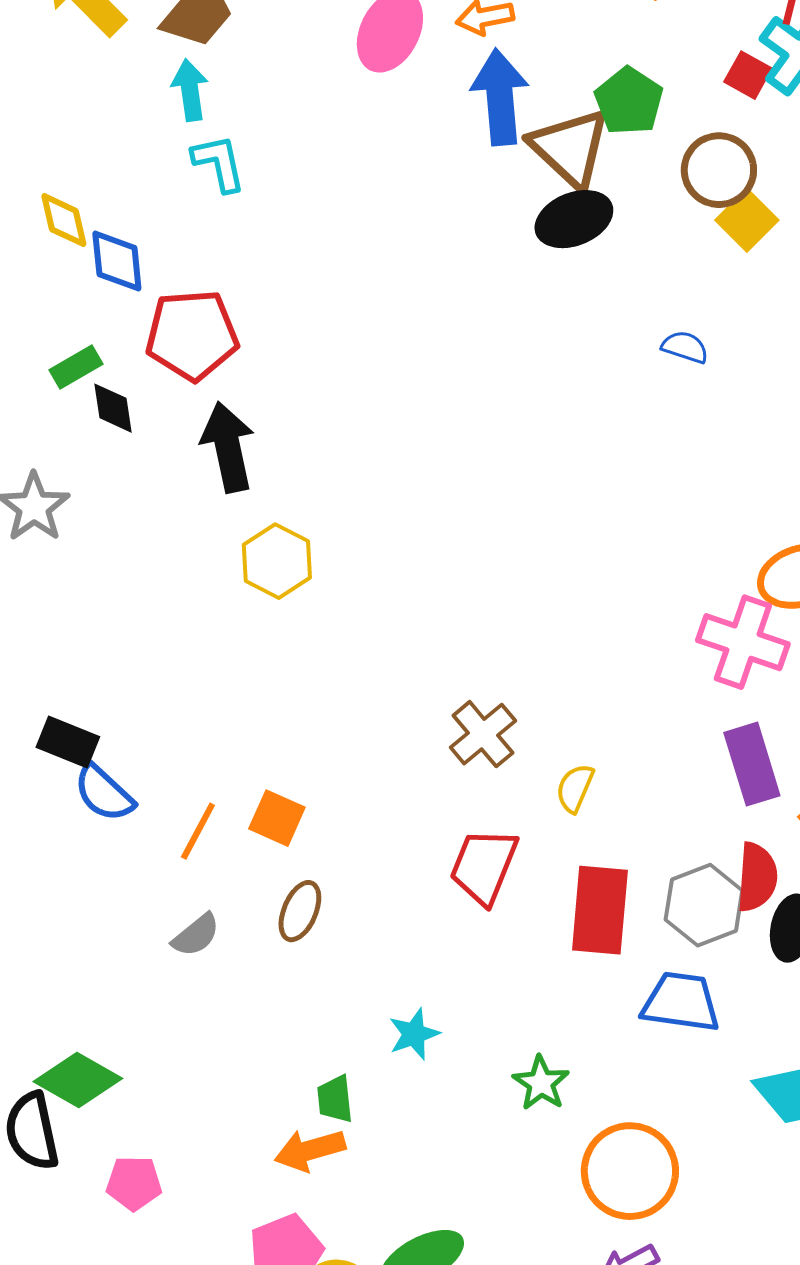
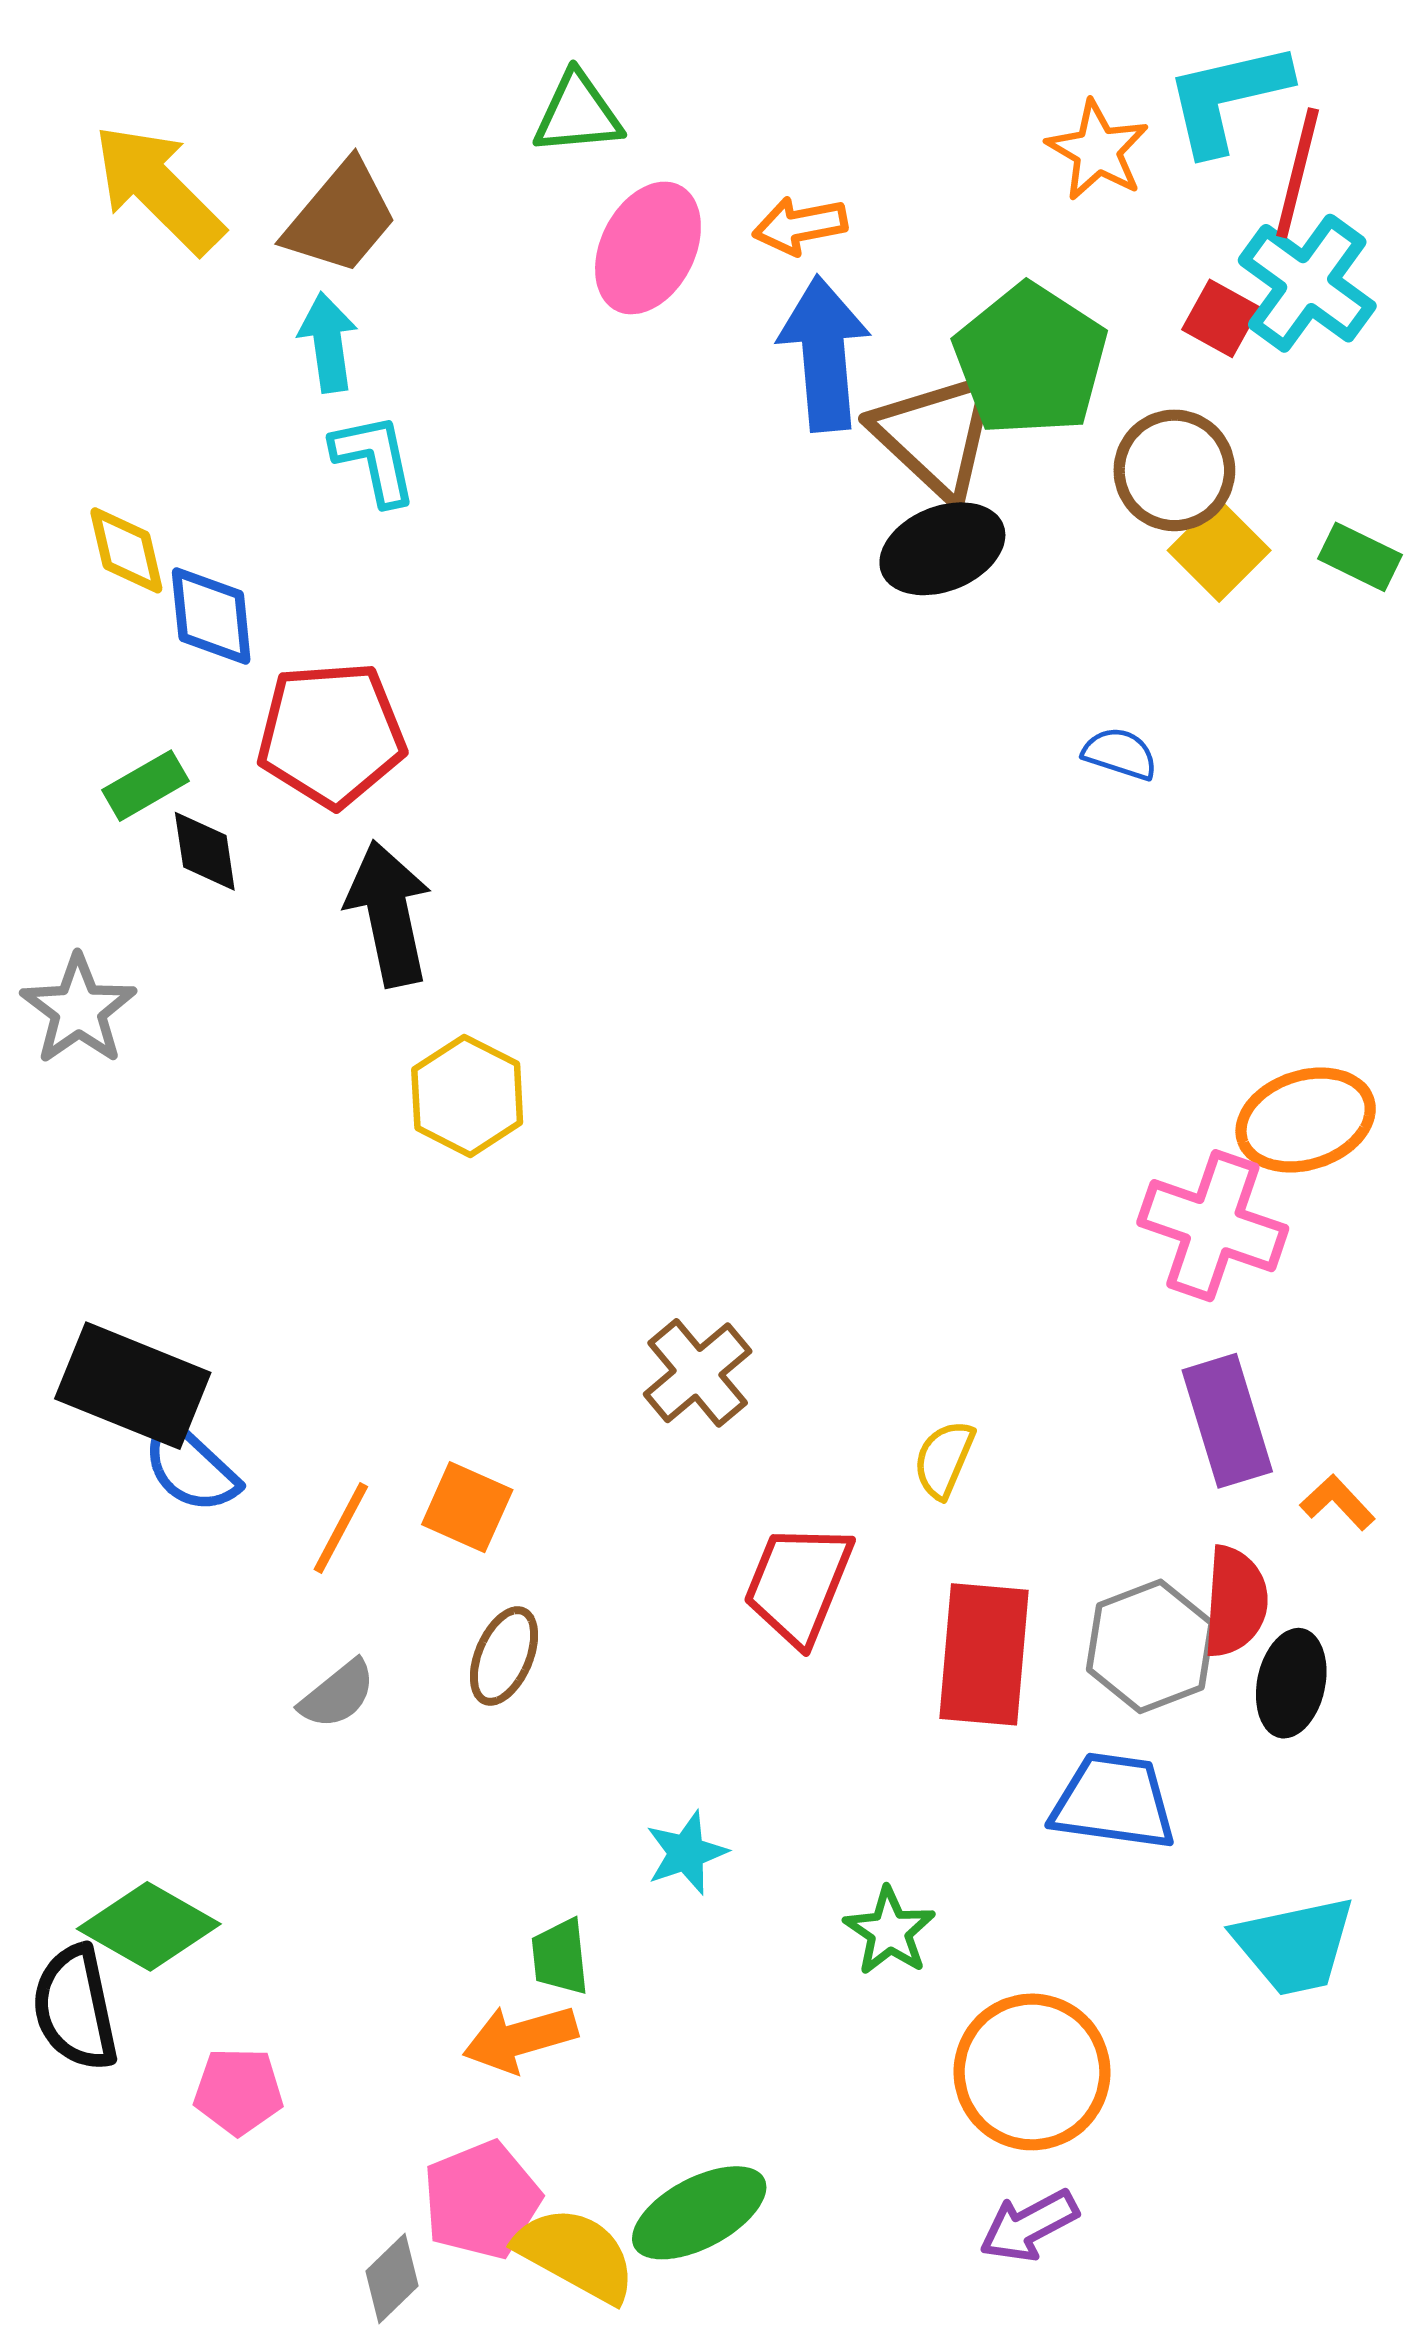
green pentagon: (629, 101) -> (1030, 360), size x1.4
brown cross: (483, 734) -> (698, 1373), moved
black rectangle: (68, 742) -> (133, 1386), size x1.5

